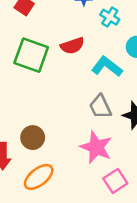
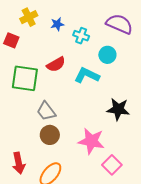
gray trapezoid: (100, 107) -> (46, 111), moved
brown circle: (33, 138) -> (50, 135), moved

